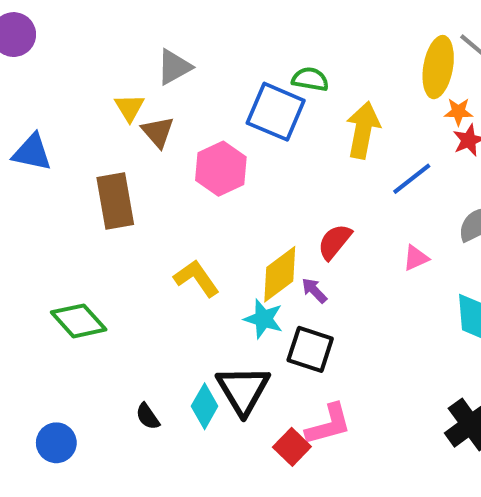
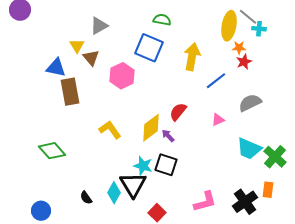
green semicircle: (310, 79) -> (162, 20), moved
blue triangle: (32, 152) -> (56, 68), moved
cyan star: (263, 319) -> (143, 166), moved
pink L-shape: (328, 425) -> (205, 202), moved

